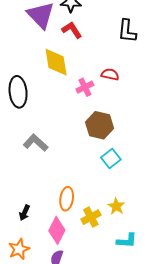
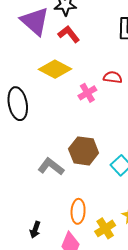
yellow diamond: (56, 62) -> (55, 69), turned -48
brown hexagon: (100, 125) -> (84, 151), moved
gray L-shape: (36, 143) -> (51, 167), moved

